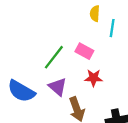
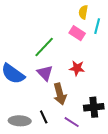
pink rectangle: (84, 51) -> (77, 33), moved

